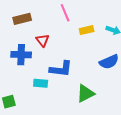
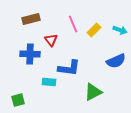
pink line: (65, 13) -> (73, 24), moved
yellow rectangle: (87, 30) -> (94, 30), turned -32

